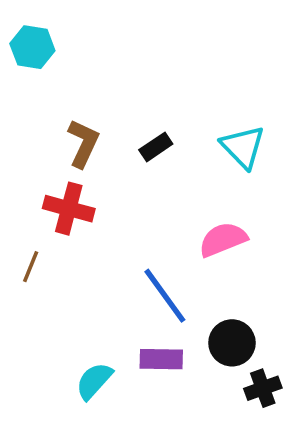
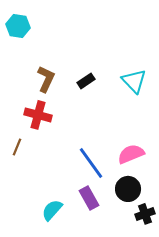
pink semicircle: (223, 239) -> (131, 154), moved
purple rectangle: (161, 359) -> (89, 198), turned 60

